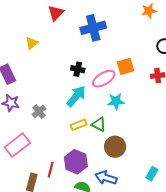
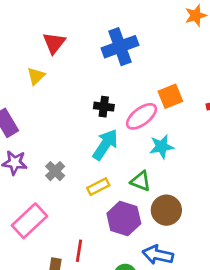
red triangle: (56, 13) -> (54, 43), moved
yellow rectangle: (79, 125) -> (98, 187), moved
purple hexagon: (76, 162) -> (124, 218), moved

